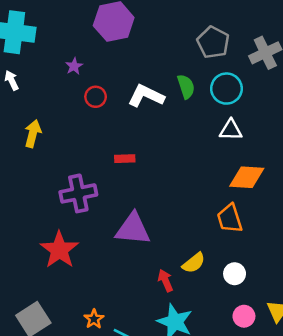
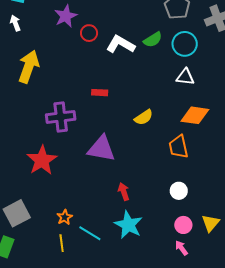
purple star: (74, 66) -> (66, 16), size x1.6
green semicircle: (186, 87) -> (153, 40), turned 72
red circle: (96, 97) -> (89, 33), moved
yellow arrow: (33, 134) -> (29, 67), size x1.5
yellow semicircle: (194, 263) -> (144, 117), moved

